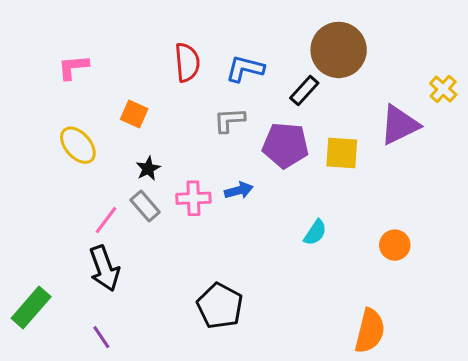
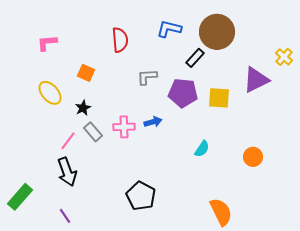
blue L-shape: (245, 69) -> (169, 29), moved
black star: (148, 169) -> (83, 108), moved
orange semicircle: (370, 331) -> (221, 212), moved, turned -40

